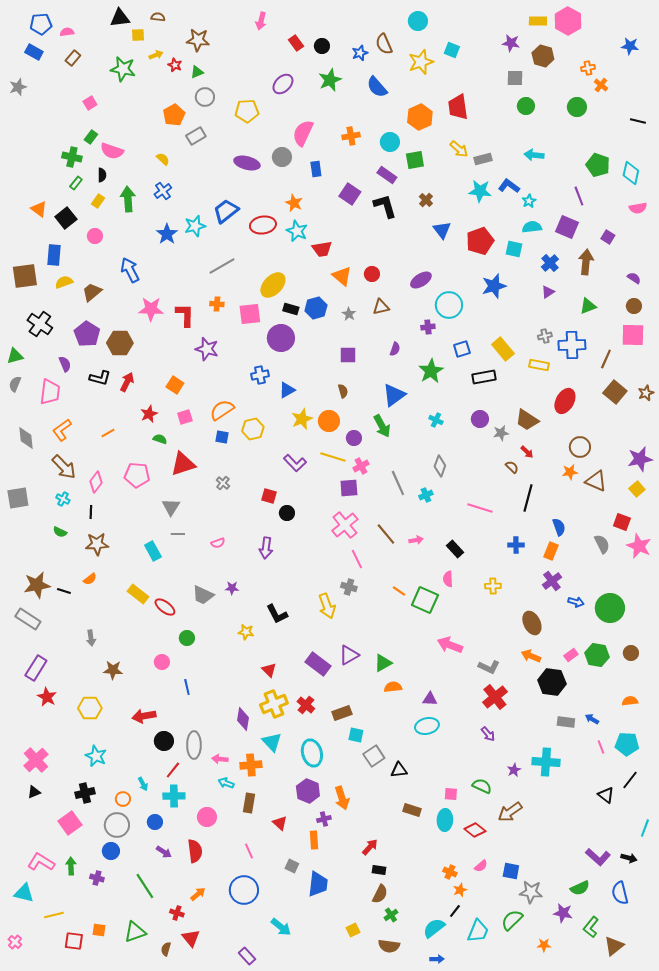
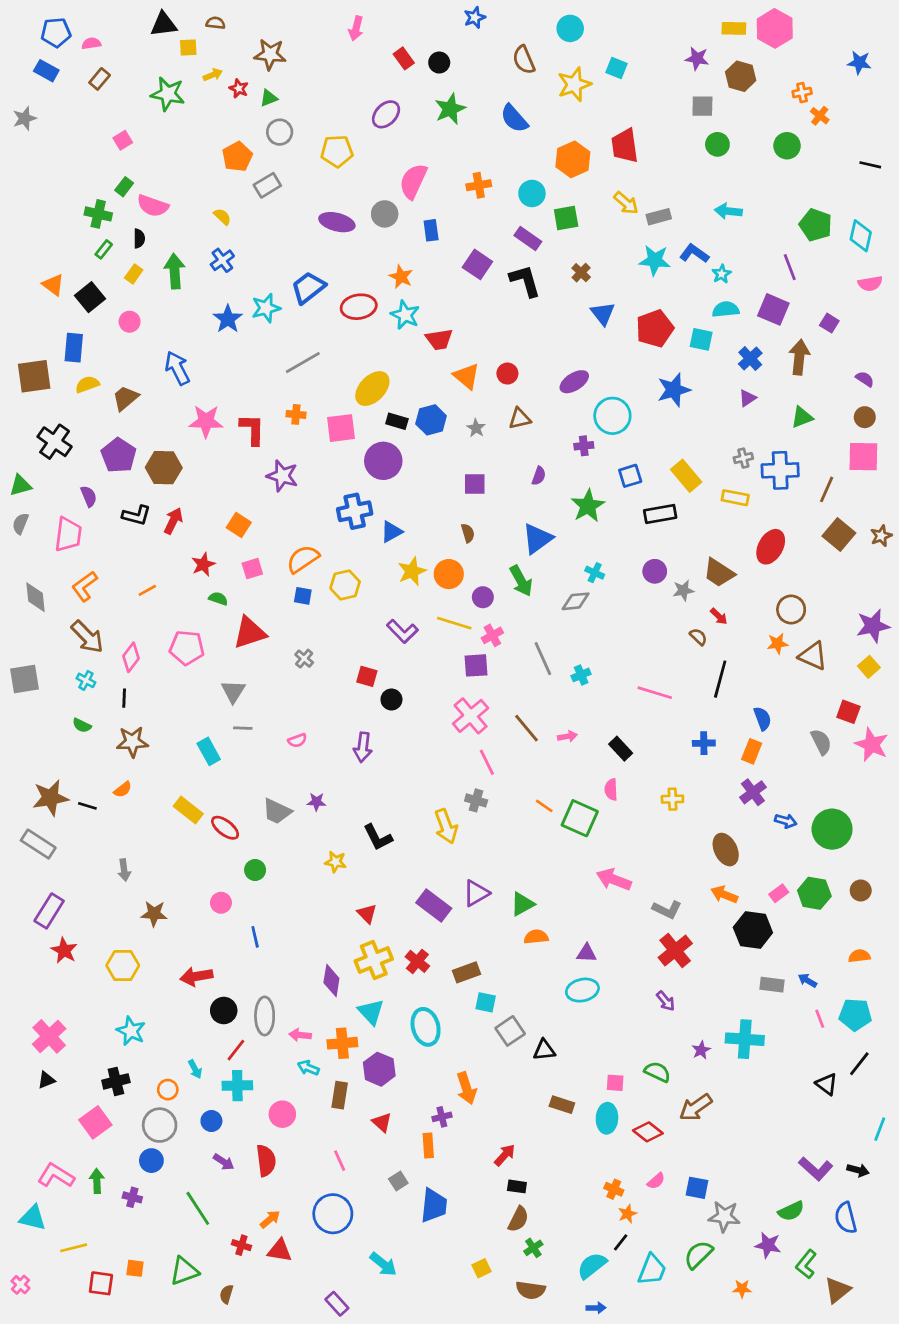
blue star: (360, 53) -> (475, 18), moved
blue cross: (260, 375) -> (355, 511), size x1.4
gray diamond: (440, 466) -> (576, 601), moved, turned 65
purple hexagon: (308, 791) -> (379, 1069), moved
gray square: (292, 866) -> (398, 1181), turned 32
red triangle: (191, 938) -> (280, 1251), moved, turned -42

